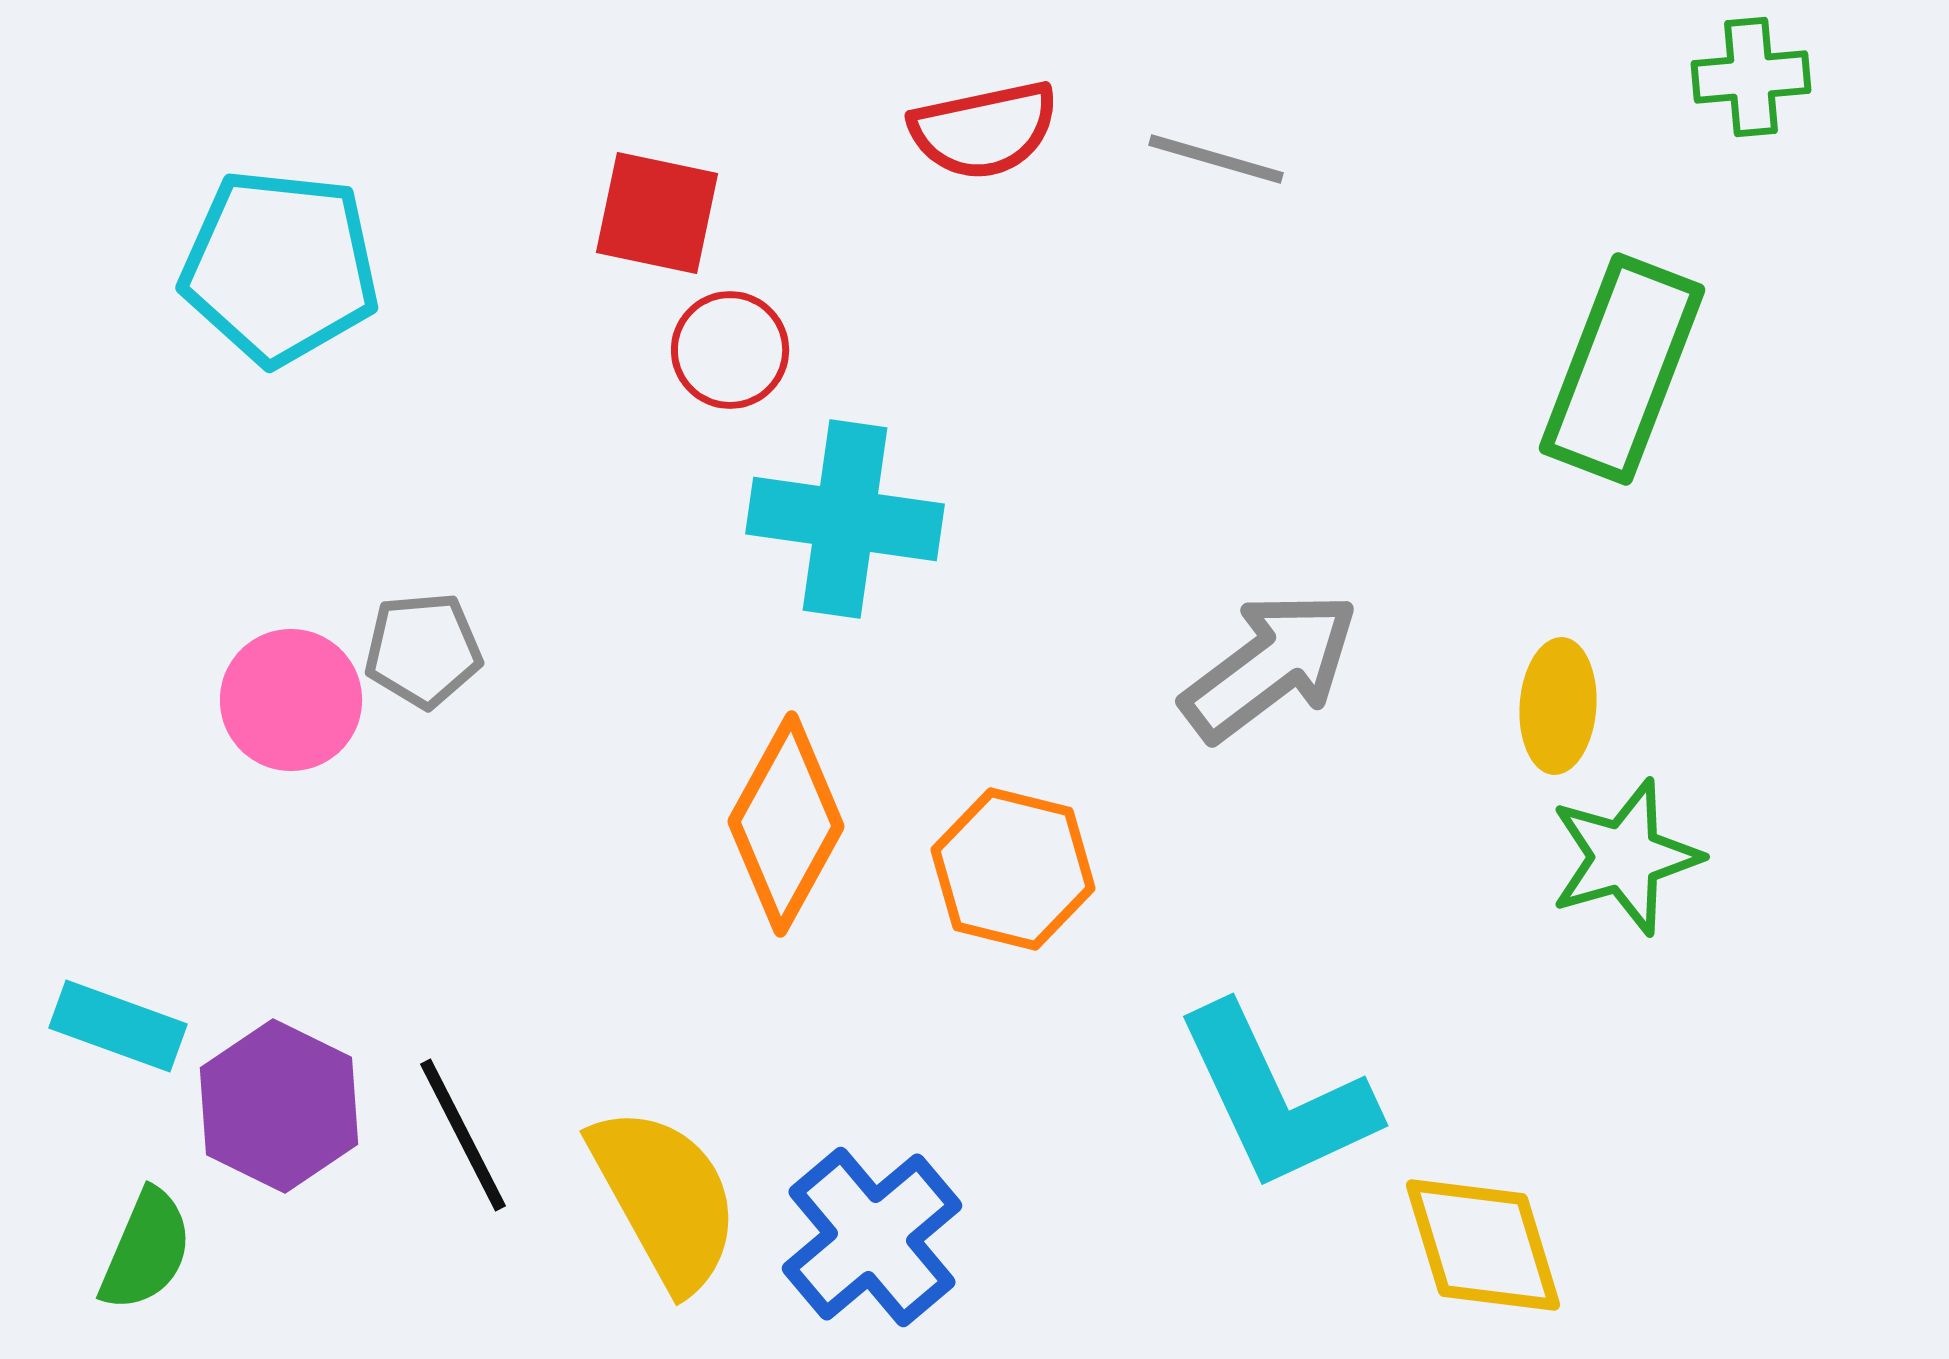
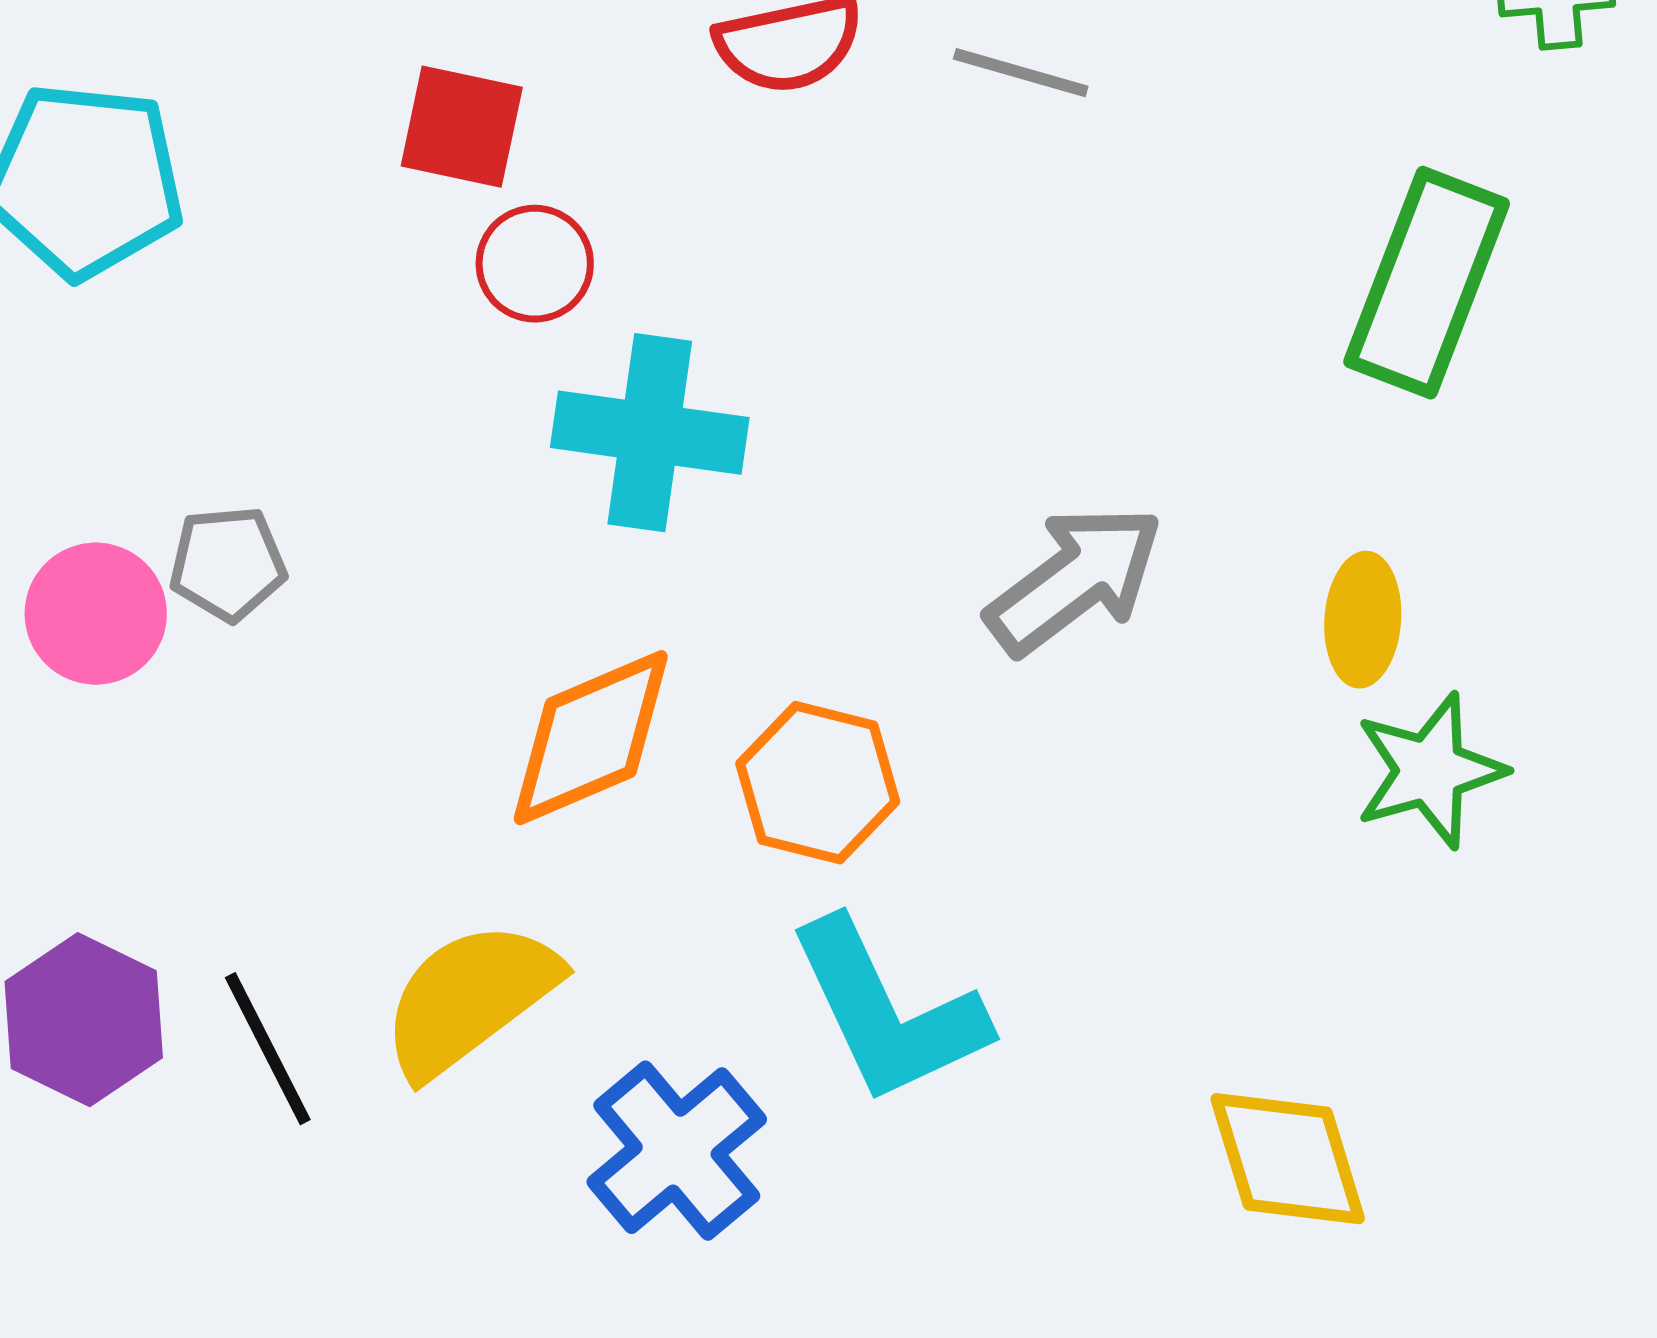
orange diamond: (786, 824) -> (591, 738), turned 38
cyan L-shape: (1276, 1098) -> (888, 1012), moved
yellow semicircle: (665, 1198) -> (470, 999), moved, turned -98

